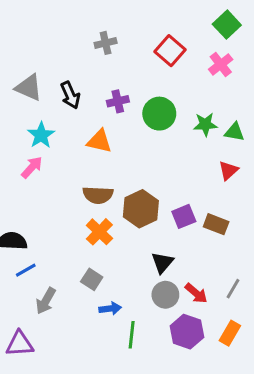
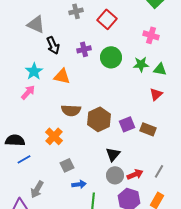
red square: (170, 51) -> (107, 19), moved
pink cross: (221, 64) -> (151, 35), moved, turned -35
gray triangle: (29, 88) -> (36, 24), moved
orange triangle: (99, 141) -> (62, 76), moved
orange cross: (99, 232) -> (54, 136), moved
gray square: (92, 279) -> (67, 165), turned 32
red arrow: (196, 293) -> (135, 174), turned -63
gray arrow: (46, 301) -> (37, 189), moved

